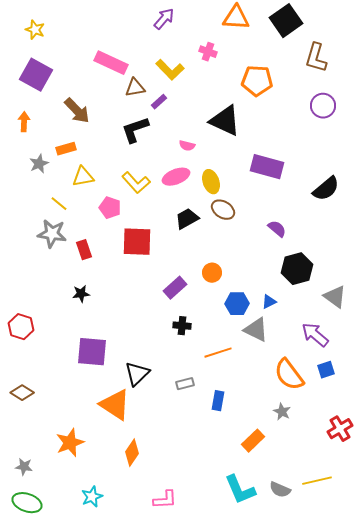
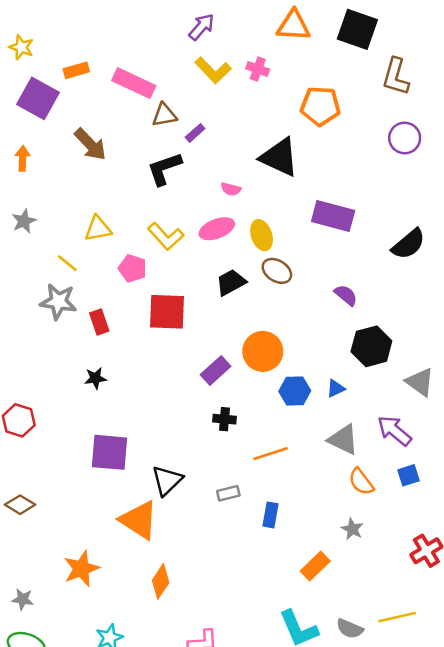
black square: (286, 21) -> (357, 29), turned -36
yellow star: (35, 30) -> (21, 47), moved
yellow L-shape: (170, 70) -> (213, 70), moved
orange rectangle: (66, 149) -> (76, 70), moved
gray star: (39, 164) -> (24, 221), moved
orange circle: (212, 273) -> (263, 351), size x1.6
gray triangle: (256, 330) -> (343, 440), moved
orange semicircle: (289, 375) -> (361, 482), size x0.7

